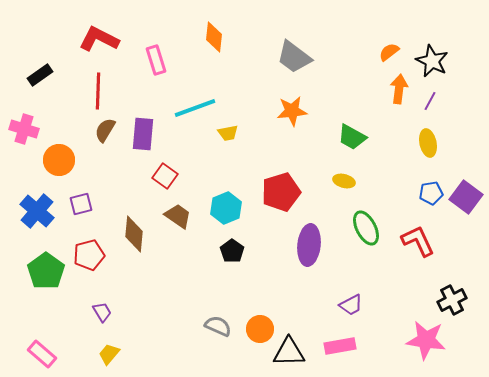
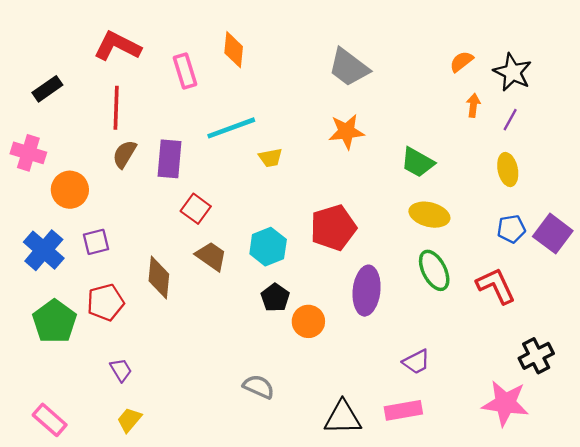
orange diamond: (214, 37) -> (234, 50), moved
orange arrow: (399, 89) -> (473, 105), size x0.7
yellow ellipse: (344, 181) -> (429, 215), moved, size x1.5
orange circle: (260, 329) -> (308, 321), moved

